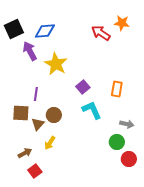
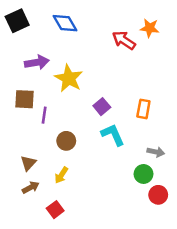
black square: (14, 29) -> (17, 21), moved
blue diamond: (45, 31) -> (65, 23), moved, turned 65
purple arrow: (30, 51) -> (37, 62), turned 108
brown square: (21, 113) -> (25, 99), moved
brown triangle: (38, 124) -> (28, 163), moved
red square: (35, 171) -> (55, 210), moved

